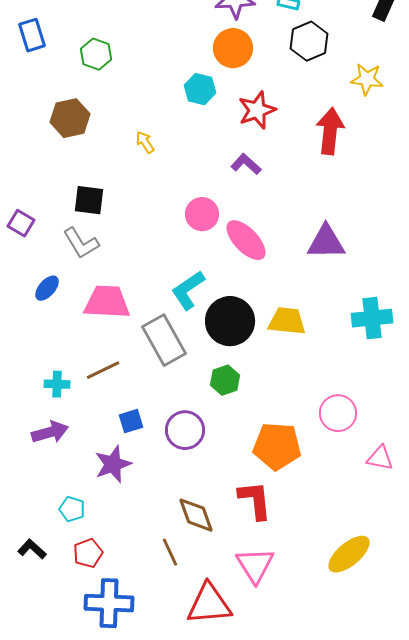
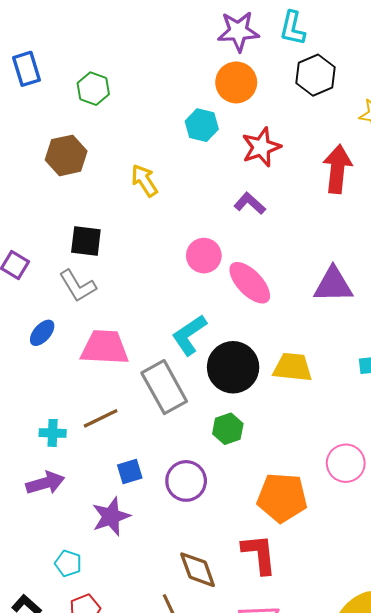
yellow arrow: (145, 142) -> (144, 180), size x1.4

